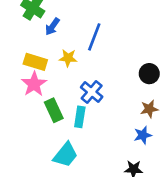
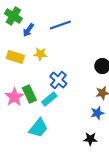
blue line: (94, 37) -> (60, 25), moved, turned 50
pink star: (34, 84) -> (14, 97), moved
cyan rectangle: (80, 117) -> (49, 99), turned 42

